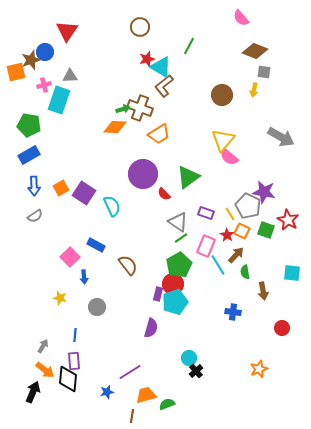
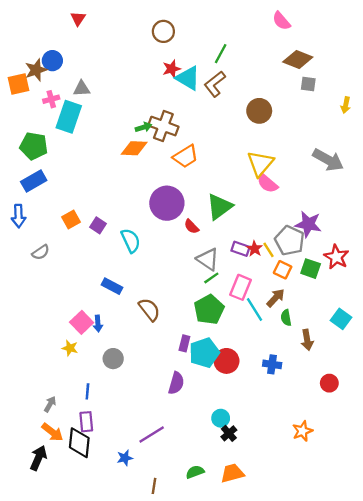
red triangle: (67, 31) -> (78, 19), moved, size x0.6
brown L-shape: (164, 86) -> (215, 84), moved
yellow arrow: (254, 90) -> (346, 105), moved
blue arrow: (34, 186) -> (18, 216), moved
purple square: (84, 193) -> (98, 225), size x0.6
red star: (227, 235) -> (255, 249), moved
pink square: (70, 257) -> (82, 322), moved
cyan square: (292, 273) -> (341, 319), turned 30
red circle: (173, 284) -> (226, 361), moved
orange trapezoid: (146, 395) -> (232, 473), moved

